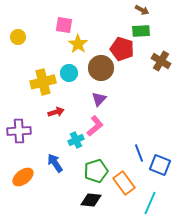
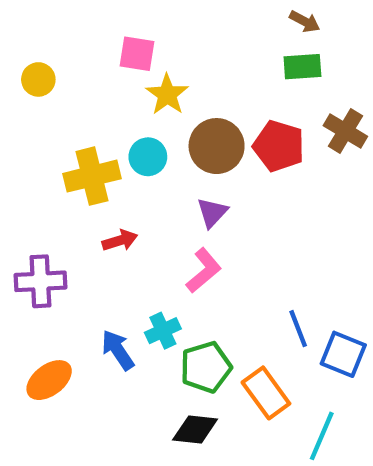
red pentagon: (122, 49) -> (279, 146), moved
cyan cross: (76, 140) -> (163, 331), moved

